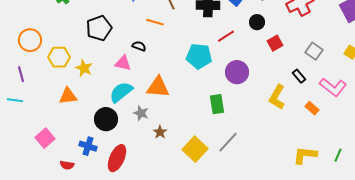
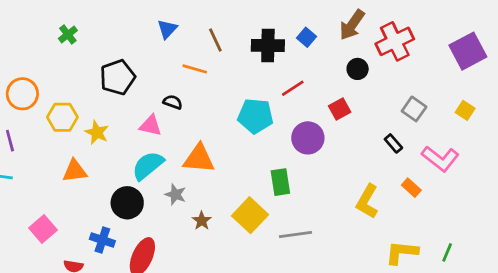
black circle: (257, 22) -> (358, 69), moved
red square: (275, 43) -> (340, 109), moved
yellow L-shape: (277, 97) -> (367, 201), moved
gray line: (228, 142) -> (295, 234), turned 40
yellow square: (195, 149) -> (250, 215), moved

